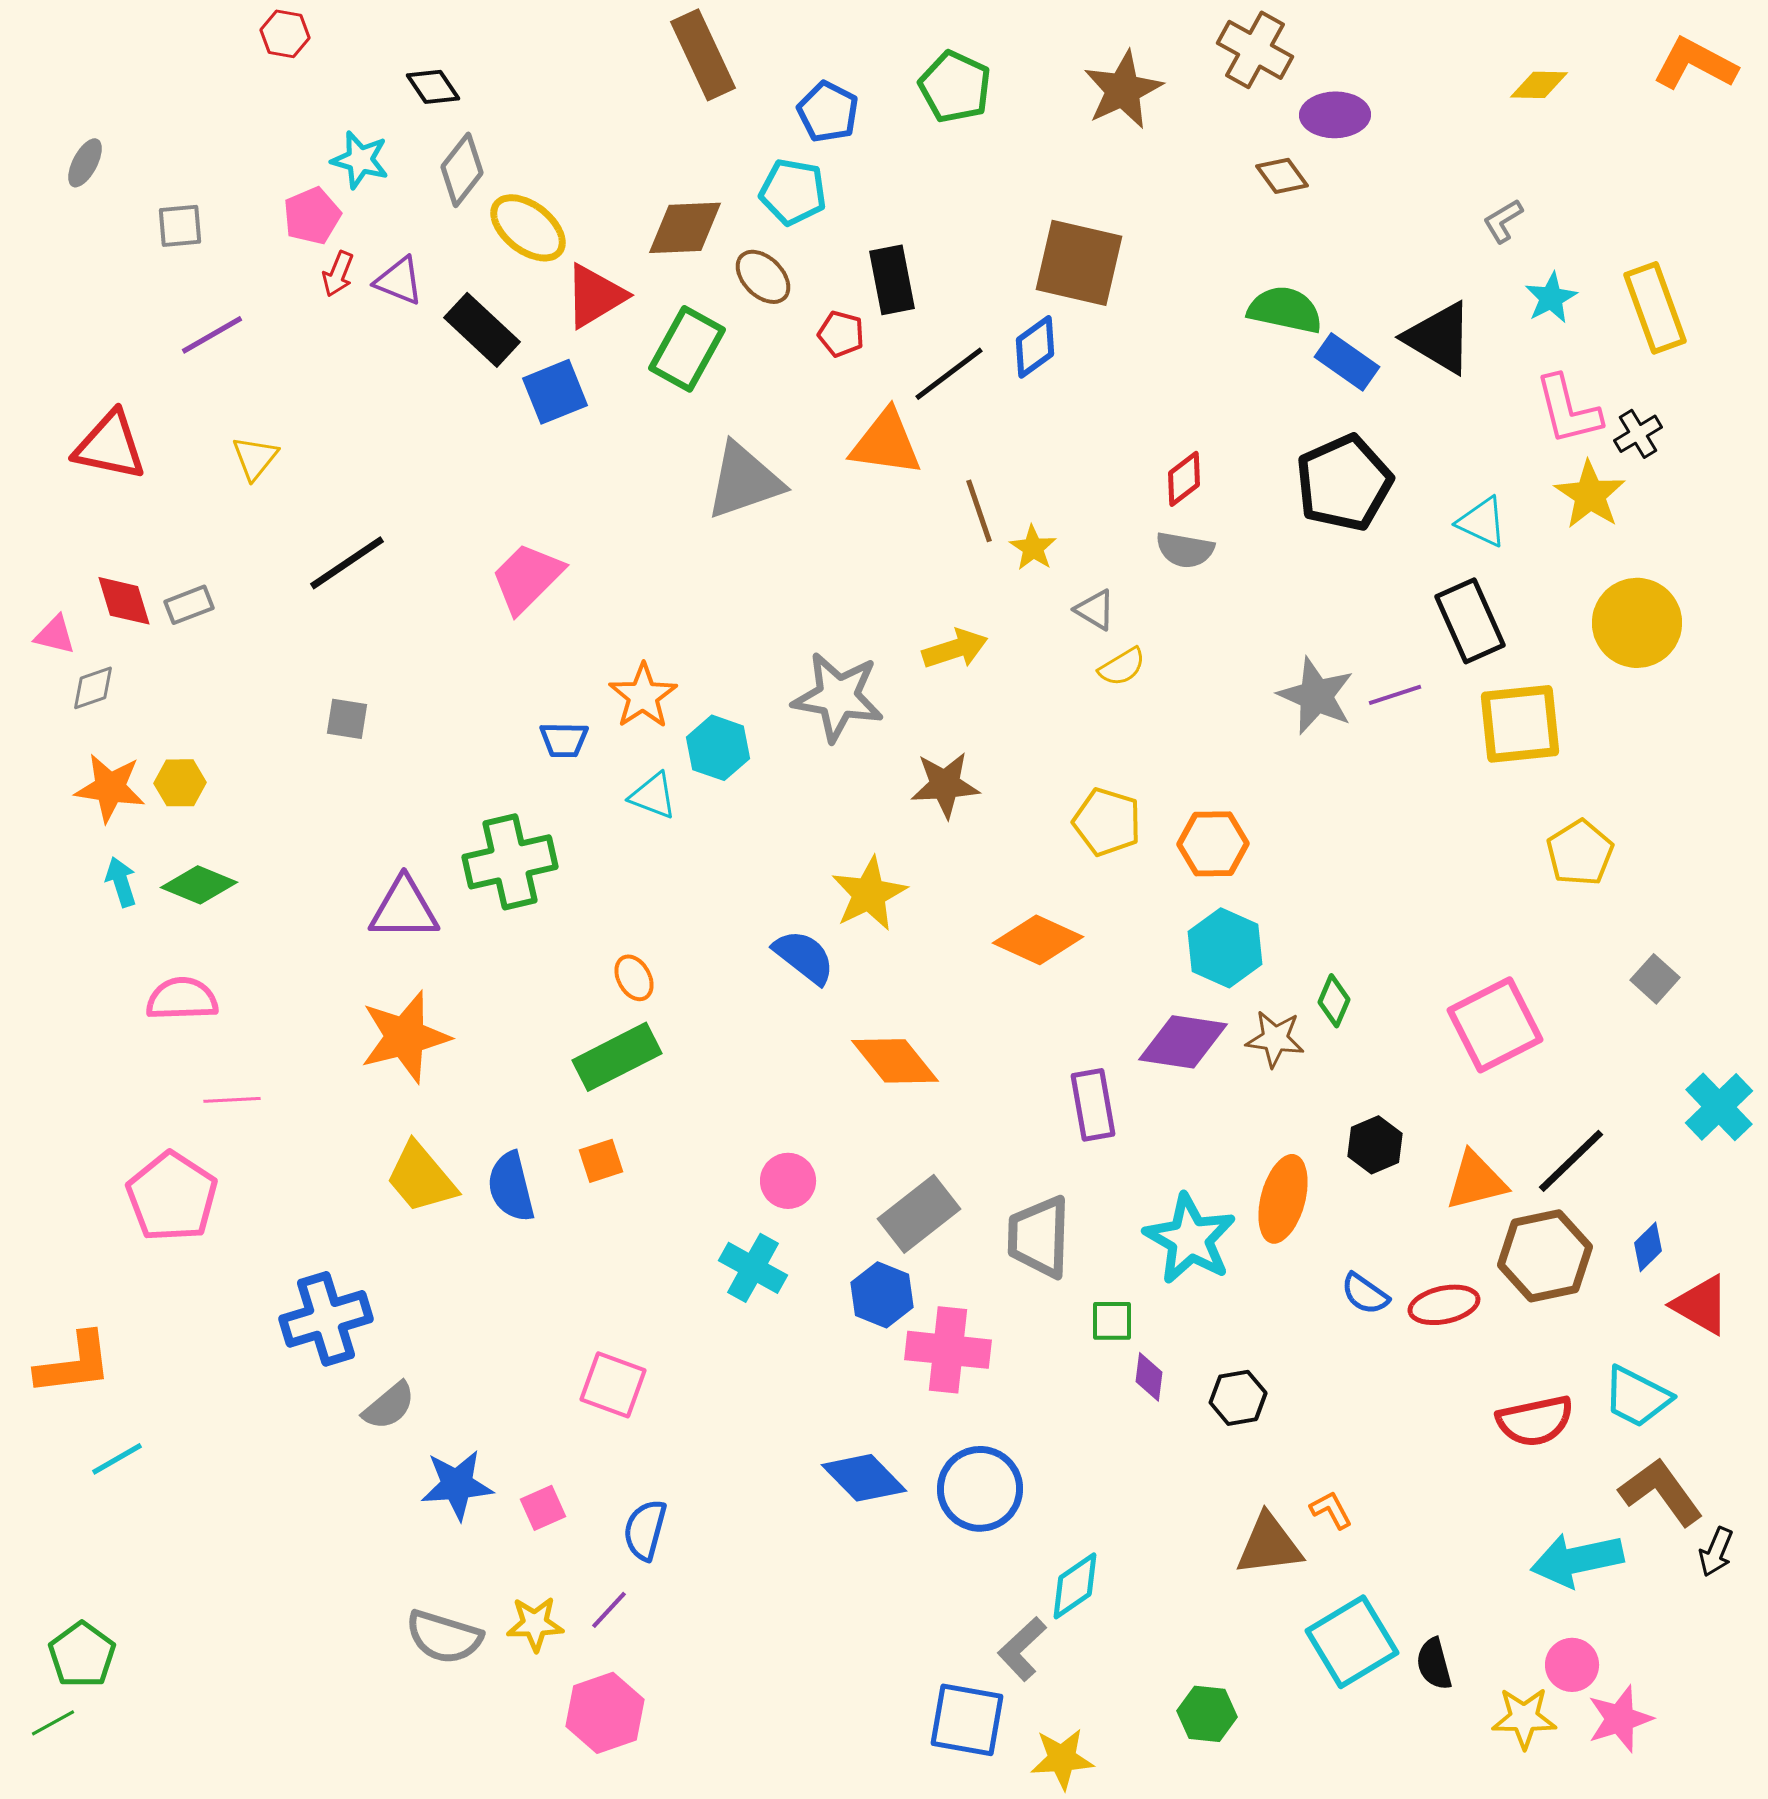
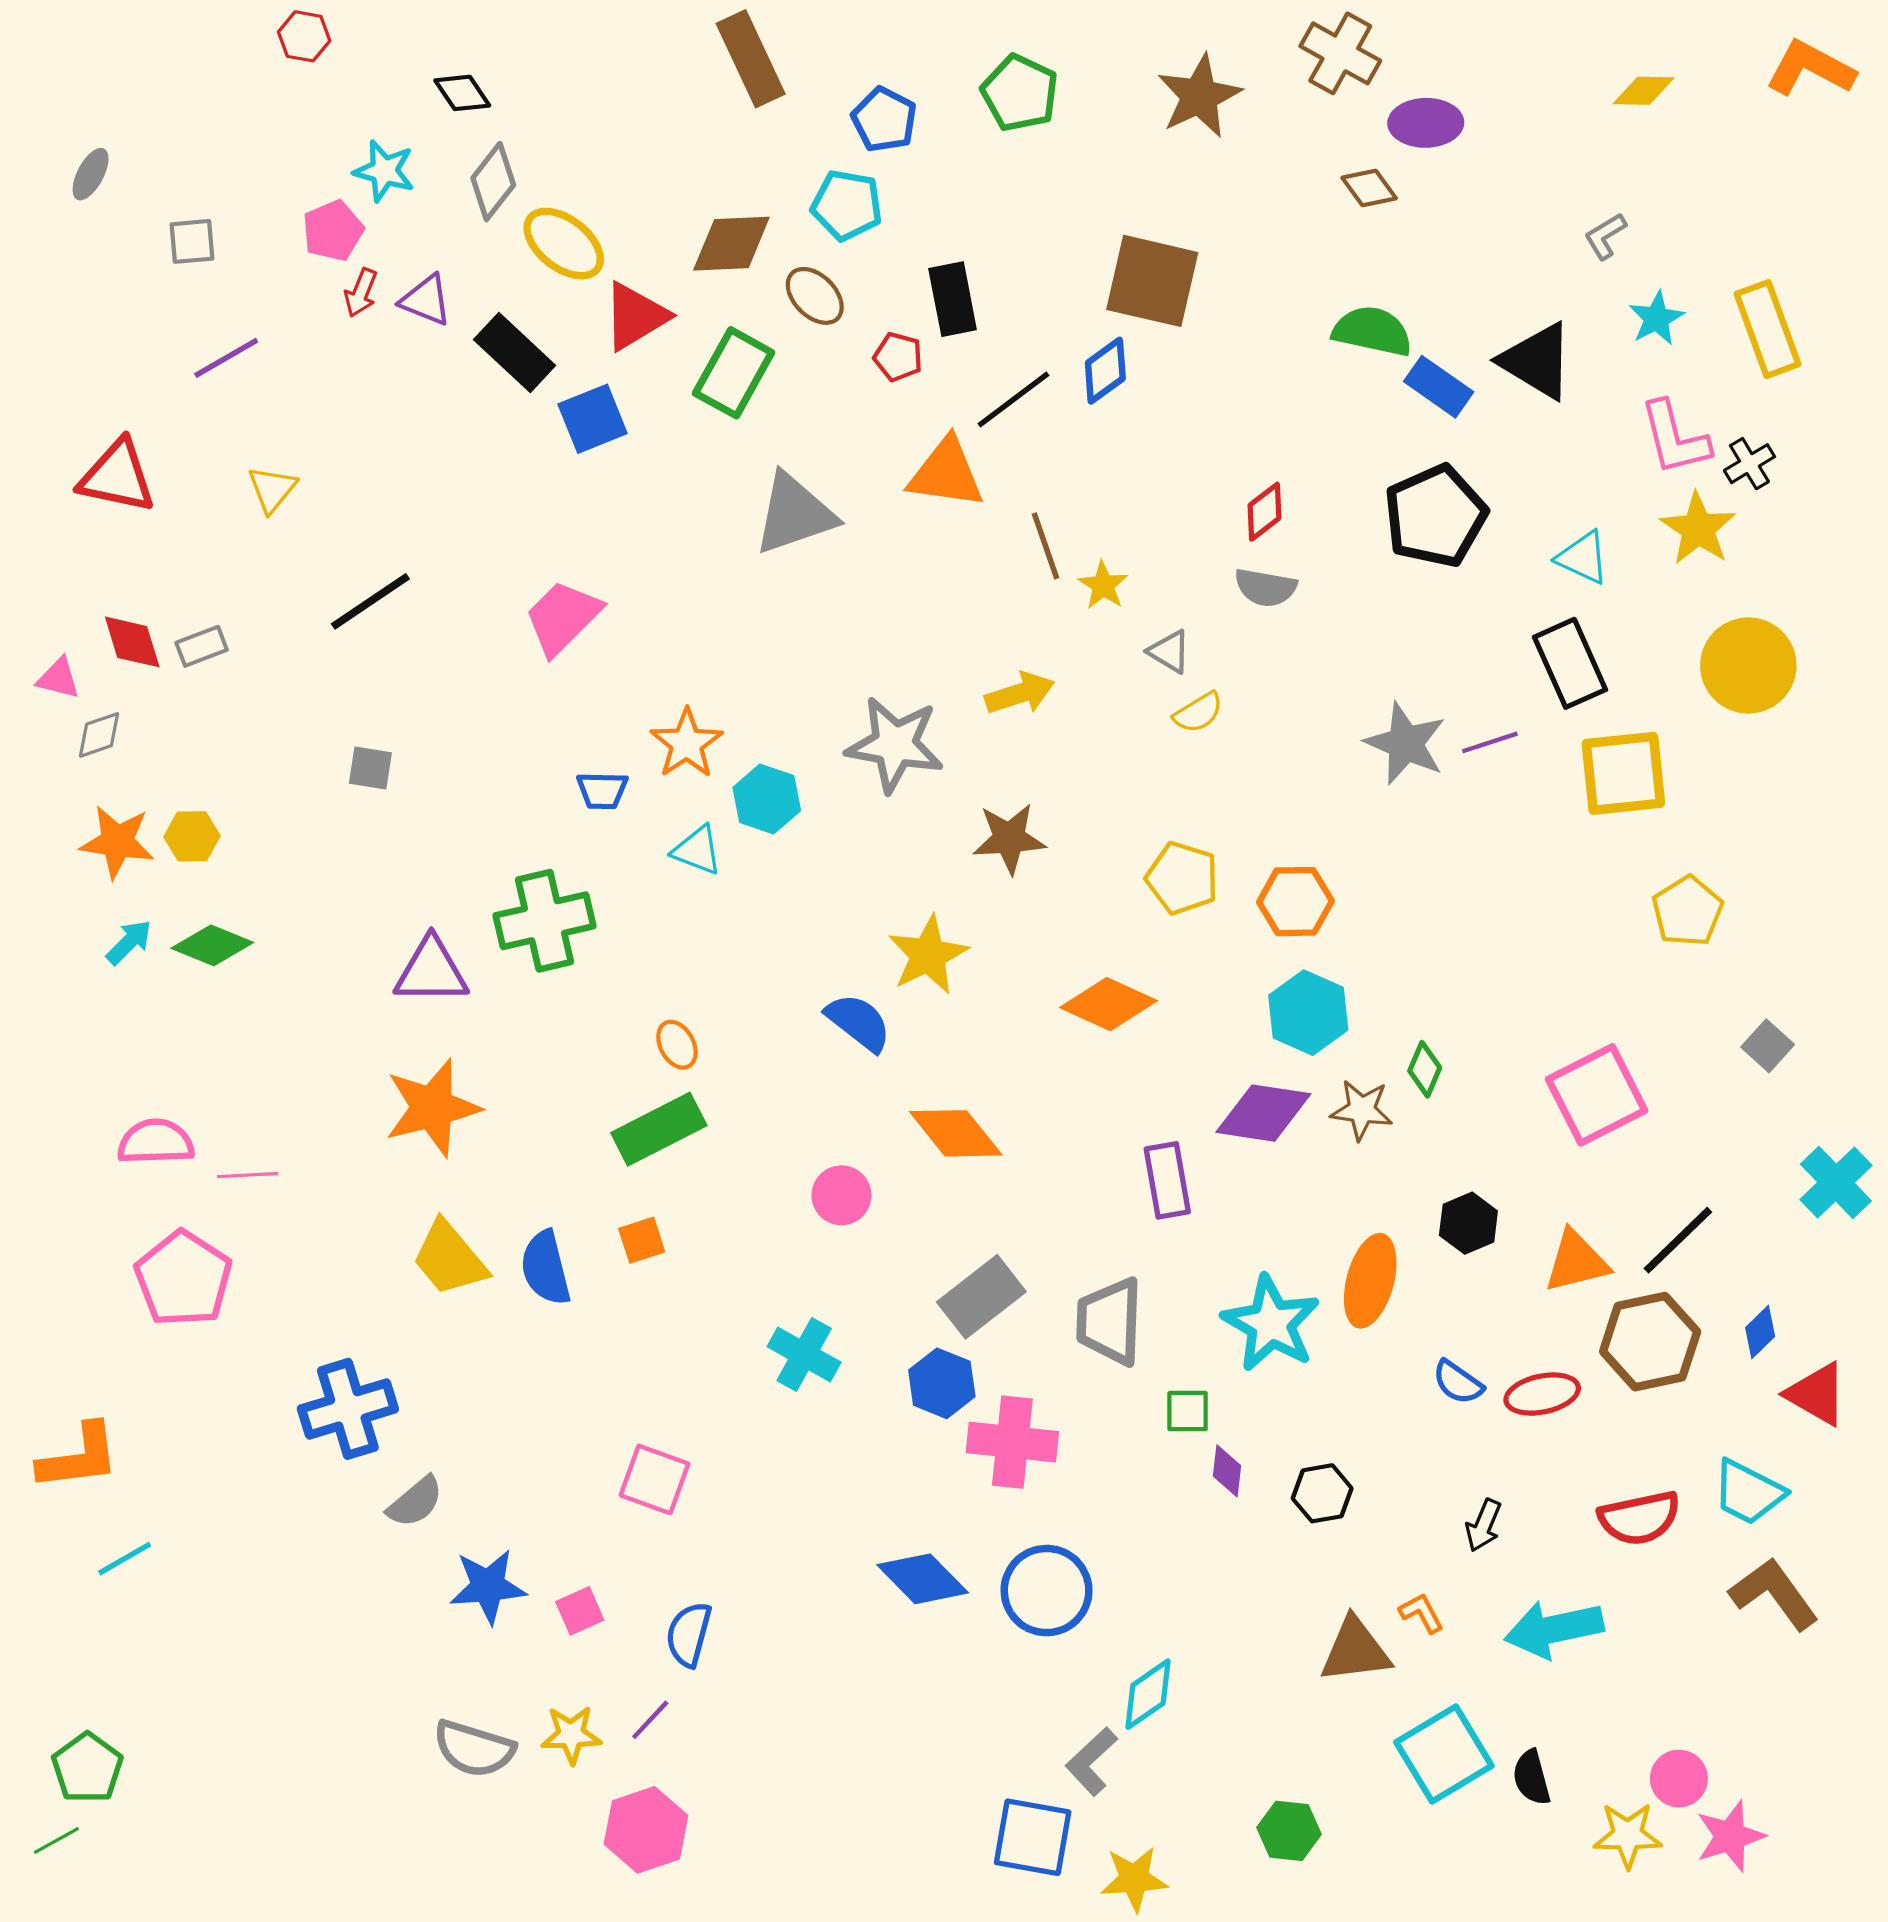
cyan arrow: (121, 882) -> (129, 942), turned 63
pink semicircle: (182, 999) -> (156, 1142), moved
pink circle: (788, 1181) -> (841, 1195), moved
black arrow: (1716, 1552) -> (1483, 1525), moved
cyan arrow: (1577, 1560) -> (1554, 1629), moved

